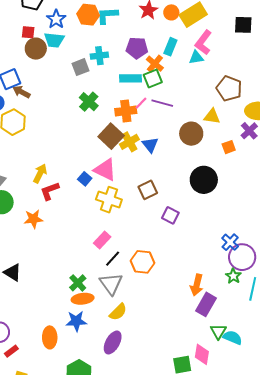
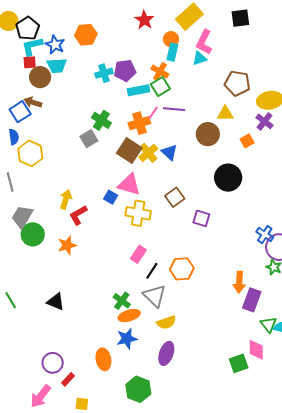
orange circle: (171, 12) -> (171, 39), moved
cyan L-shape: (107, 15) -> (32, 46), moved
purple pentagon: (137, 48) -> (125, 71), moved
gray square: (81, 67) -> (89, 139), moved
brown arrow: (21, 92) -> (33, 102), moved
yellow semicircle: (118, 312) -> (166, 322), turned 36

